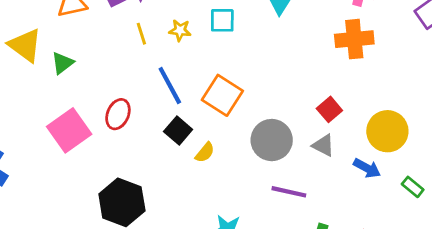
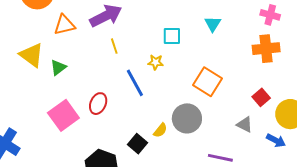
yellow star: (180, 30) -> (156, 62), moved
orange square: (222, 95) -> (208, 82), moved
red square: (329, 109) -> (261, 97), moved
black square: (178, 131) -> (138, 144), moved
gray circle: (272, 140) -> (187, 118), moved

